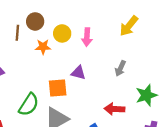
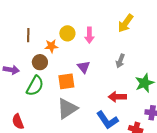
brown circle: (35, 21) -> (40, 62), moved
purple triangle: (78, 73) -> (84, 67), turned 40
green semicircle: (29, 105) -> (35, 86), moved

